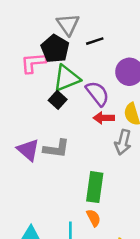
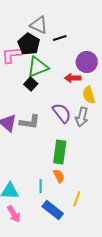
gray triangle: (68, 24) -> (39, 25), turned -30
purple semicircle: (97, 94) -> (62, 113), moved
red arrow: (104, 118) -> (73, 78), moved

